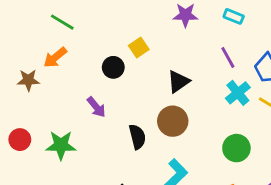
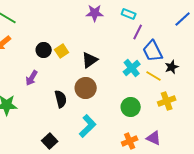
yellow square: (139, 48) -> (62, 51), moved
purple line: (228, 57) -> (138, 32), moved, turned 56
purple arrow: (96, 107) -> (32, 78), turned 70

